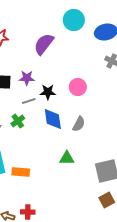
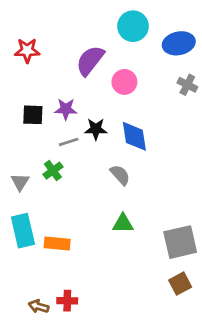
pink circle: (78, 87) -> (124, 82), moved
blue diamond: (53, 119) -> (134, 136), moved
gray semicircle: (79, 124) -> (120, 175), moved, turned -70

